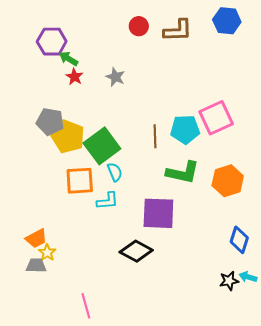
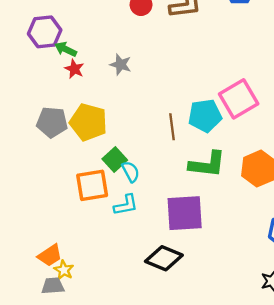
yellow pentagon: (68, 137) -> (88, 122), moved
green square: (102, 146) -> (115, 159), moved, size x0.6

